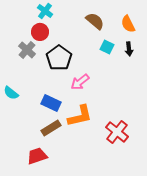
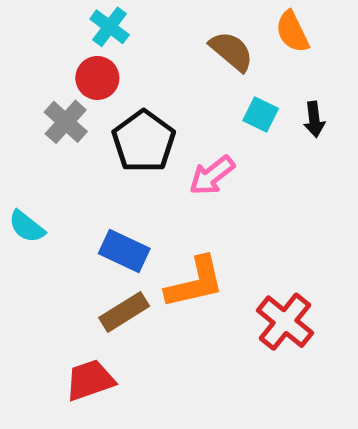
orange semicircle: (128, 24) -> (292, 32), moved
pink arrow: (80, 82) -> (212, 175), moved

